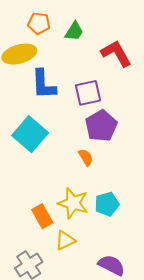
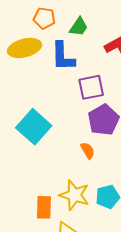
blue L-shape: (44, 84) -> (63, 56), moved
orange rectangle: (42, 216) -> (44, 207), turned 30

